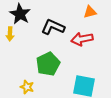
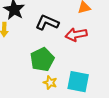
yellow star: (27, 87) -> (50, 83), moved

